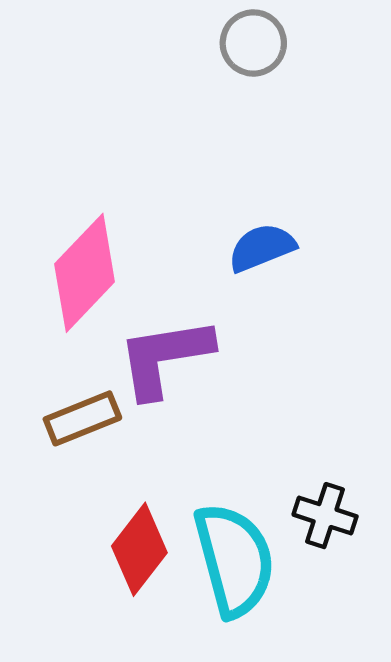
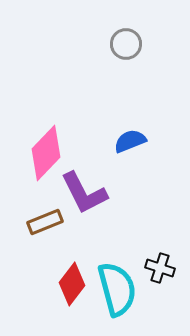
purple L-shape: (165, 357) -> (84, 193), turned -108

